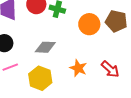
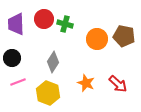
gray diamond: (45, 47) -> (53, 62), turned -60

